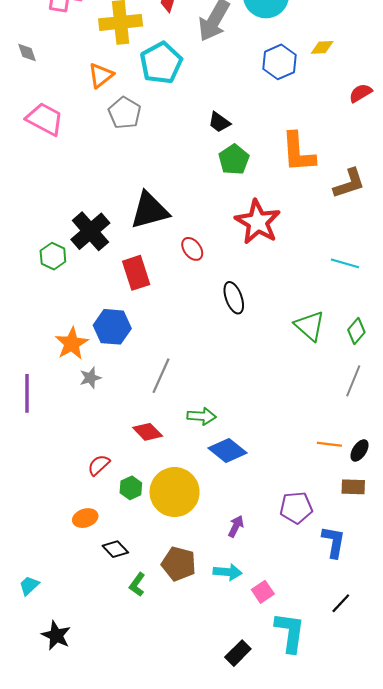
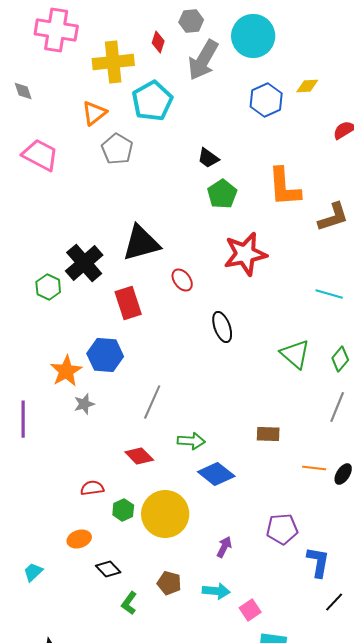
red star: (258, 222) -> (245, 254), turned 30
red semicircle: (99, 465) -> (92, 488), turned 35
brown rectangle: (353, 487) -> (268, 434), moved
brown pentagon: (179, 564) -> (169, 583), size x0.7
cyan trapezoid: (29, 586) -> (33, 572), moved
black line: (341, 603) -> (334, 602), moved

